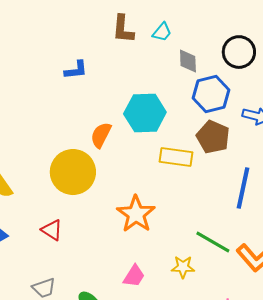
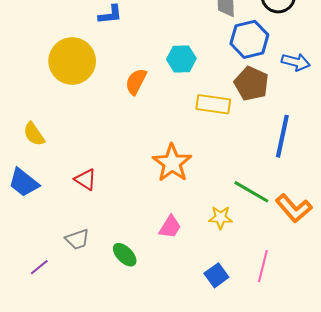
cyan hexagon: (145, 113) -> (181, 59), size x0.7
yellow circle: (73, 172) -> (72, 61), moved

